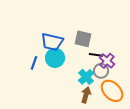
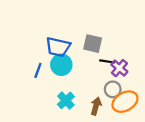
gray circle: (101, 71) -> (113, 89), moved
cyan cross: (86, 77) -> (66, 100), moved
orange ellipse: (112, 91) -> (125, 102), turned -75

